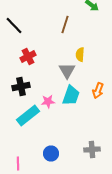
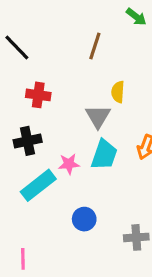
red cross: (28, 56) -> (38, 95), turned 35
blue circle: (51, 154) -> (84, 219), moved

